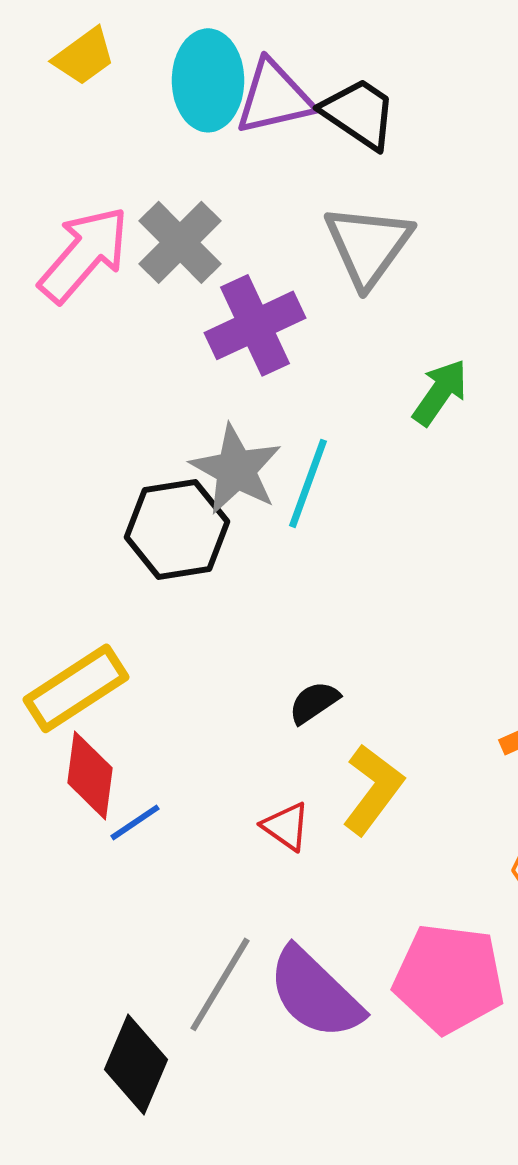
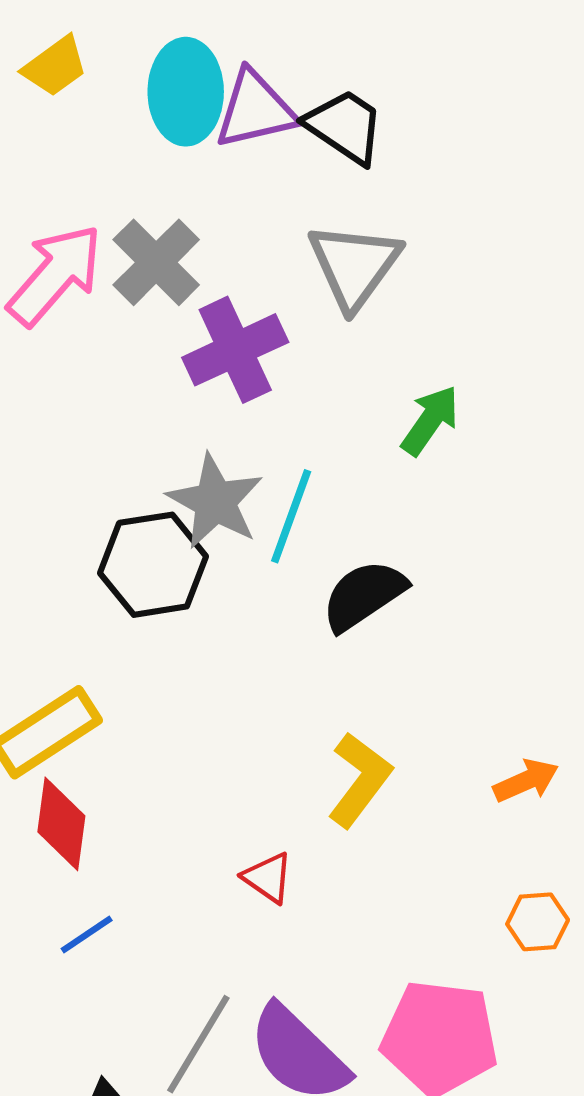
black semicircle: (314, 702) -> (364, 595), moved, size x1.6
yellow L-shape: (373, 789) -> (360, 780), moved
blue line: (135, 822) -> (87, 935), moved

